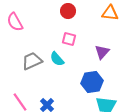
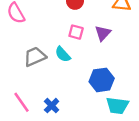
purple triangle: (102, 52) -> (103, 33), moved

